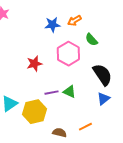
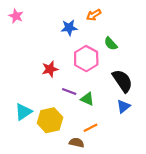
orange arrow: (74, 21) -> (94, 15), moved
purple line: (51, 93) -> (69, 92), moved, turned 32
orange line: (85, 127) -> (90, 128), moved

